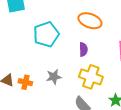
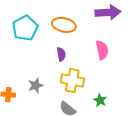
cyan pentagon: (46, 34) -> (25, 28), moved

